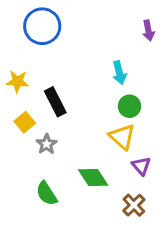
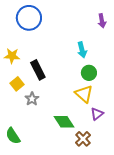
purple triangle: (141, 166) -> (97, 114), turned 32
green semicircle: (47, 194) -> (13, 136), moved
brown cross: (134, 205) -> (83, 139), moved

